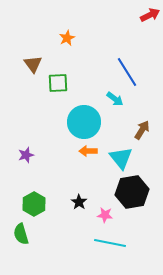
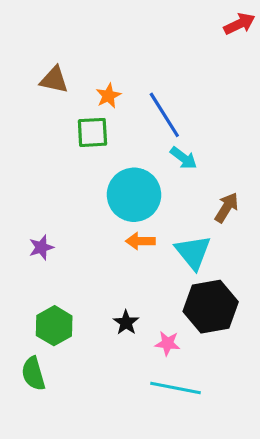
orange star: (67, 38) -> (108, 96), moved
brown triangle: (33, 64) -> (54, 80), moved, turned -42
blue line: (127, 72) -> (164, 115), moved

